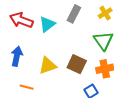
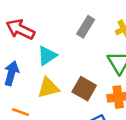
cyan triangle: (47, 24) -> (47, 56), moved

